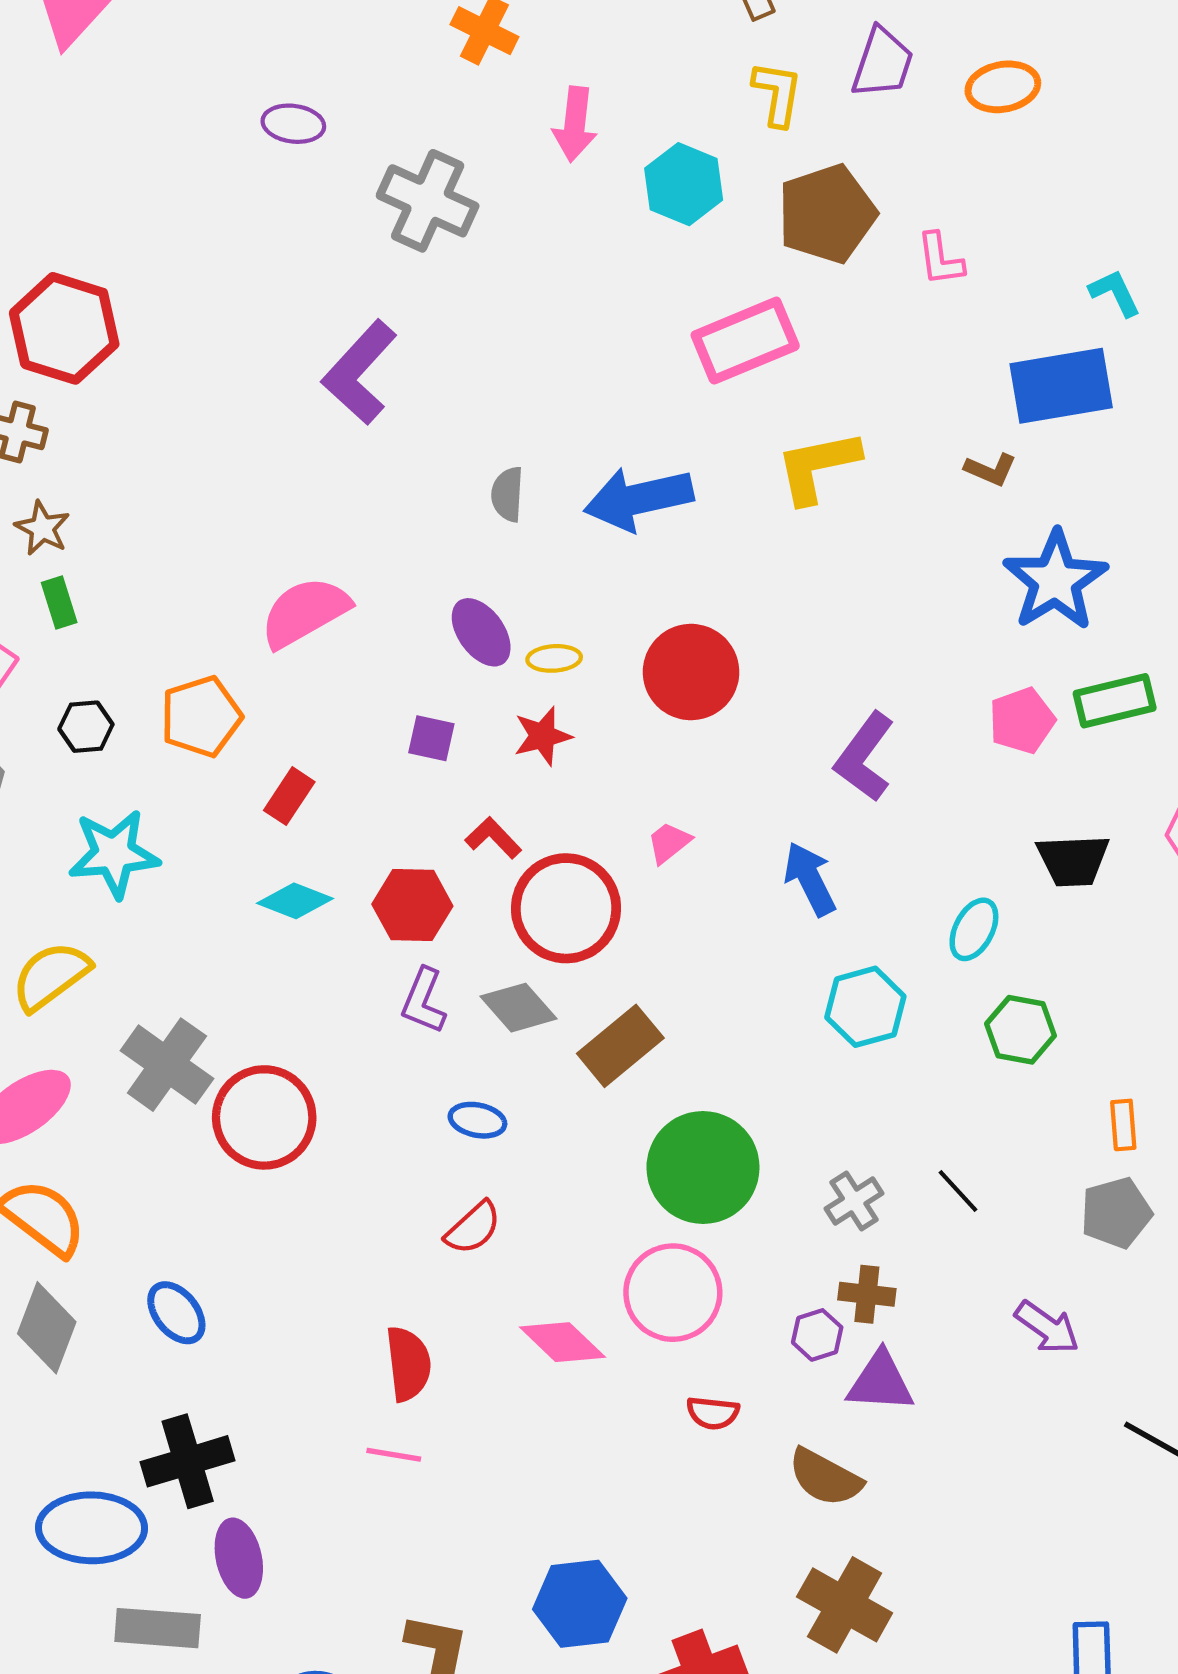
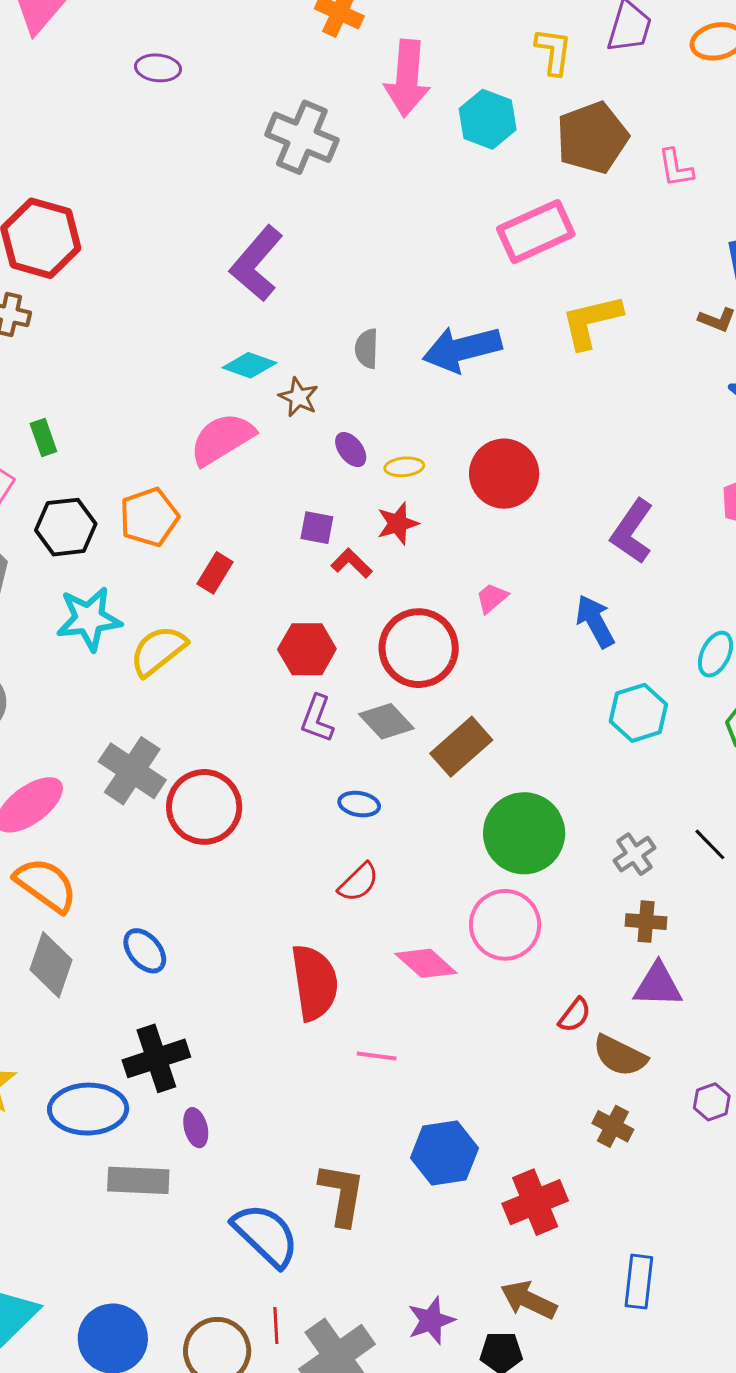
purple ellipse: (293, 124) -> (158, 68), moved
pink arrow: (575, 124) -> (407, 78), size x1.4
brown star: (42, 528) -> (299, 397), moved
purple ellipse: (481, 632) -> (351, 450), size x0.7
black hexagon: (86, 727) -> (66, 527), size x1.5
red L-shape: (493, 838) -> (352, 563), moved
cyan diamond: (295, 901) -> (249, 365), moved
yellow semicircle: (51, 976) -> (158, 651), moved
purple hexagon: (817, 1335) -> (712, 1102), moved
red semicircle: (408, 1364) -> (314, 983), size x1.4
red semicircle: (713, 1413) -> (575, 1015), moved, turned -57
pink line: (394, 1455) -> (377, 1056), moved
purple ellipse: (239, 1558) -> (196, 1128), size x0.7
brown cross: (845, 1605) -> (613, 1126), moved, size x0.6

